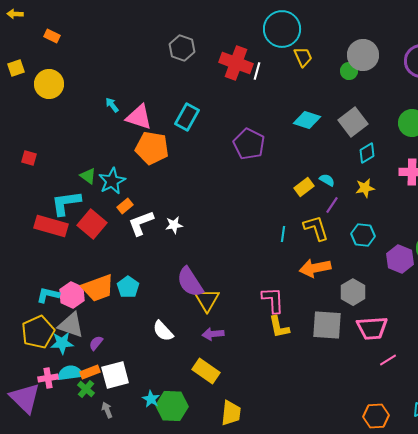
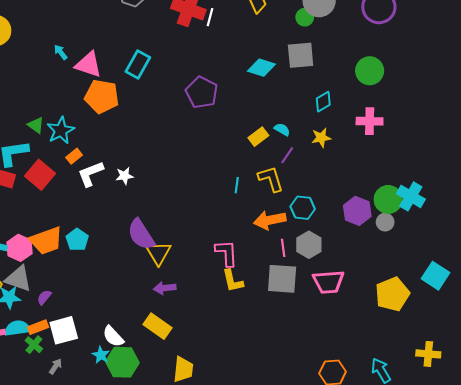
gray square: (353, 122) -> (301, 55), moved, turned 32
cyan hexagon: (363, 235) -> (303, 208), moved
white semicircle: (163, 331) -> (113, 336), moved
pink line: (388, 360) -> (283, 248), moved, turned -66
gray arrow: (107, 410) -> (55, 366), turned 56

